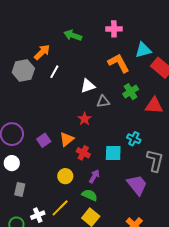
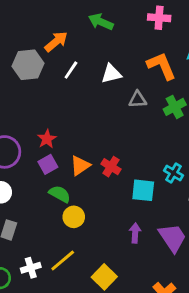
white triangle: (88, 86) -> (111, 74), moved
gray triangle: (103, 102) -> (138, 100), moved
red star: (85, 119) -> (47, 139), moved
red cross: (83, 153) -> (111, 167), moved
purple arrow: (94, 176) -> (135, 233), moved, turned -32
green semicircle: (90, 195) -> (60, 194), moved

